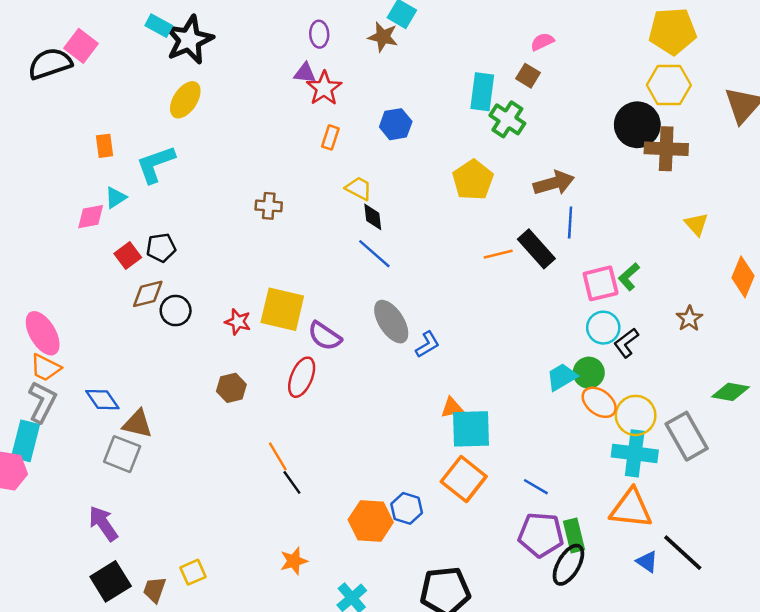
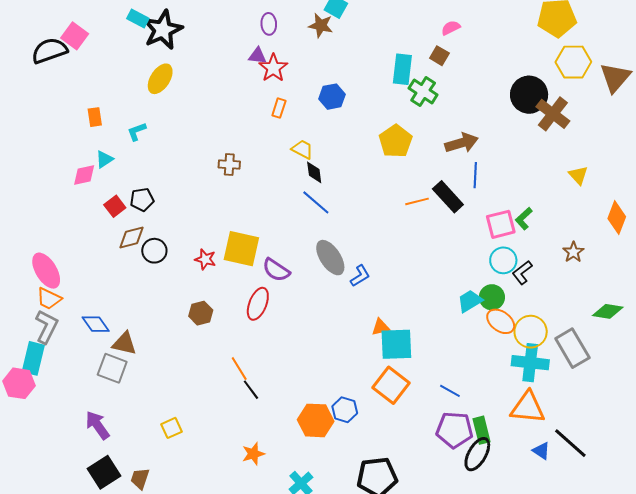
yellow hexagon: (669, 85) -> (573, 62), moved
brown cross: (666, 149) -> (553, 114), turned 36
cyan L-shape: (156, 164) -> (137, 132), size x0.6
yellow square: (193, 572) -> (172, 428), moved

